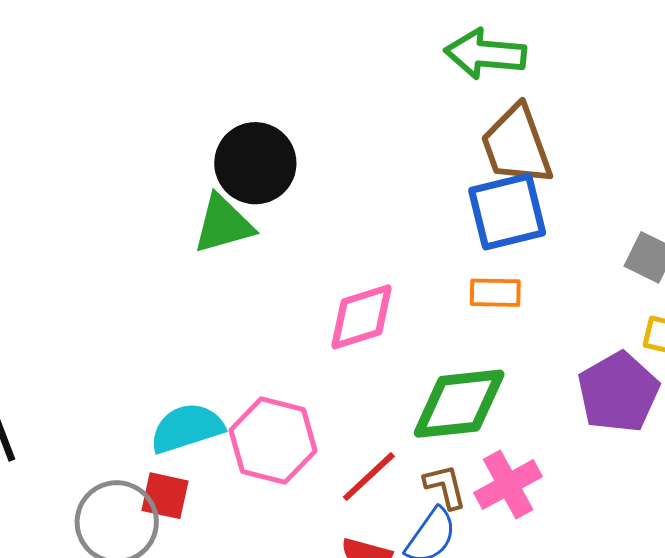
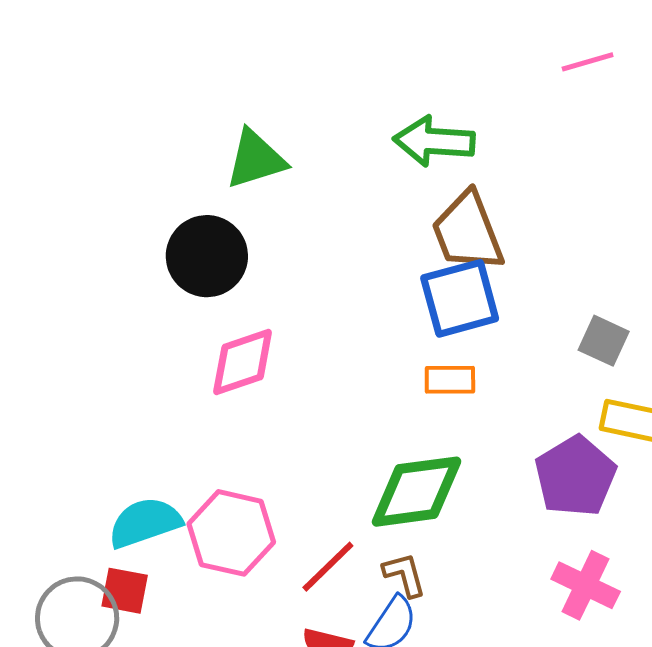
green triangle: (223, 224) -> (256, 159), moved
pink diamond: (362, 317) -> (243, 362), moved
pink cross: (508, 485) -> (586, 585), moved, turned -34

